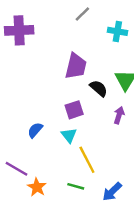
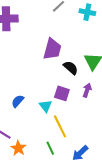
cyan cross: (117, 31) -> (87, 12), moved
purple square: (74, 110) -> (62, 93), moved, turned 35
green line: (76, 186) -> (50, 148), turned 48

